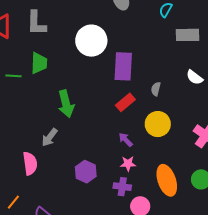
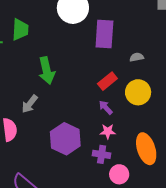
gray semicircle: (156, 89) -> (137, 57), turned 64
red rectangle: (125, 102) -> (107, 81), moved
purple hexagon: (86, 172) -> (65, 139), size x1.4

